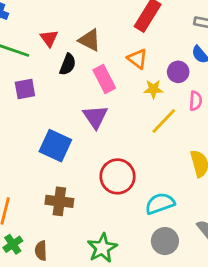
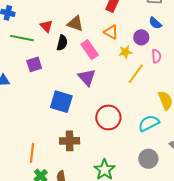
cyan semicircle: (160, 203) -> (149, 123), moved

